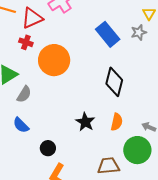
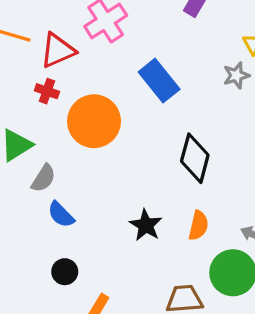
blue rectangle: (108, 34) -> (159, 81), moved
blue semicircle: (21, 125) -> (61, 215), moved
black circle: (48, 148) -> (65, 272), moved

